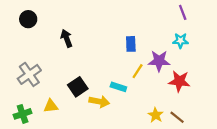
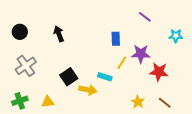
purple line: (183, 12) -> (145, 17), moved, turned -32
black circle: (28, 19) -> (20, 32), moved
cyan star: (180, 41) -> (176, 36), moved
yellow triangle: (51, 106) -> (48, 102), moved
brown line: (177, 117) -> (165, 103), moved

